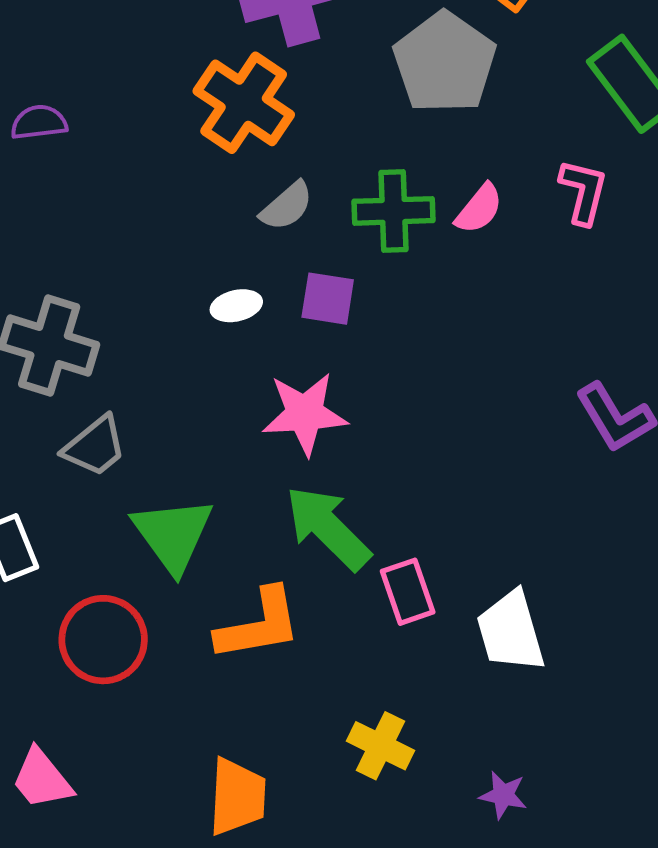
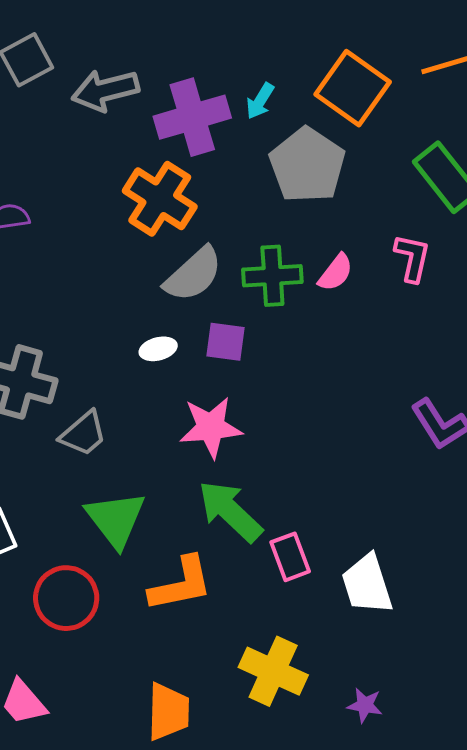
gray semicircle: (287, 206) -> (193, 274), size x1.5
gray trapezoid: (95, 446) -> (83, 434), moved
yellow cross: (381, 746) -> (273, 671), size x1.4

